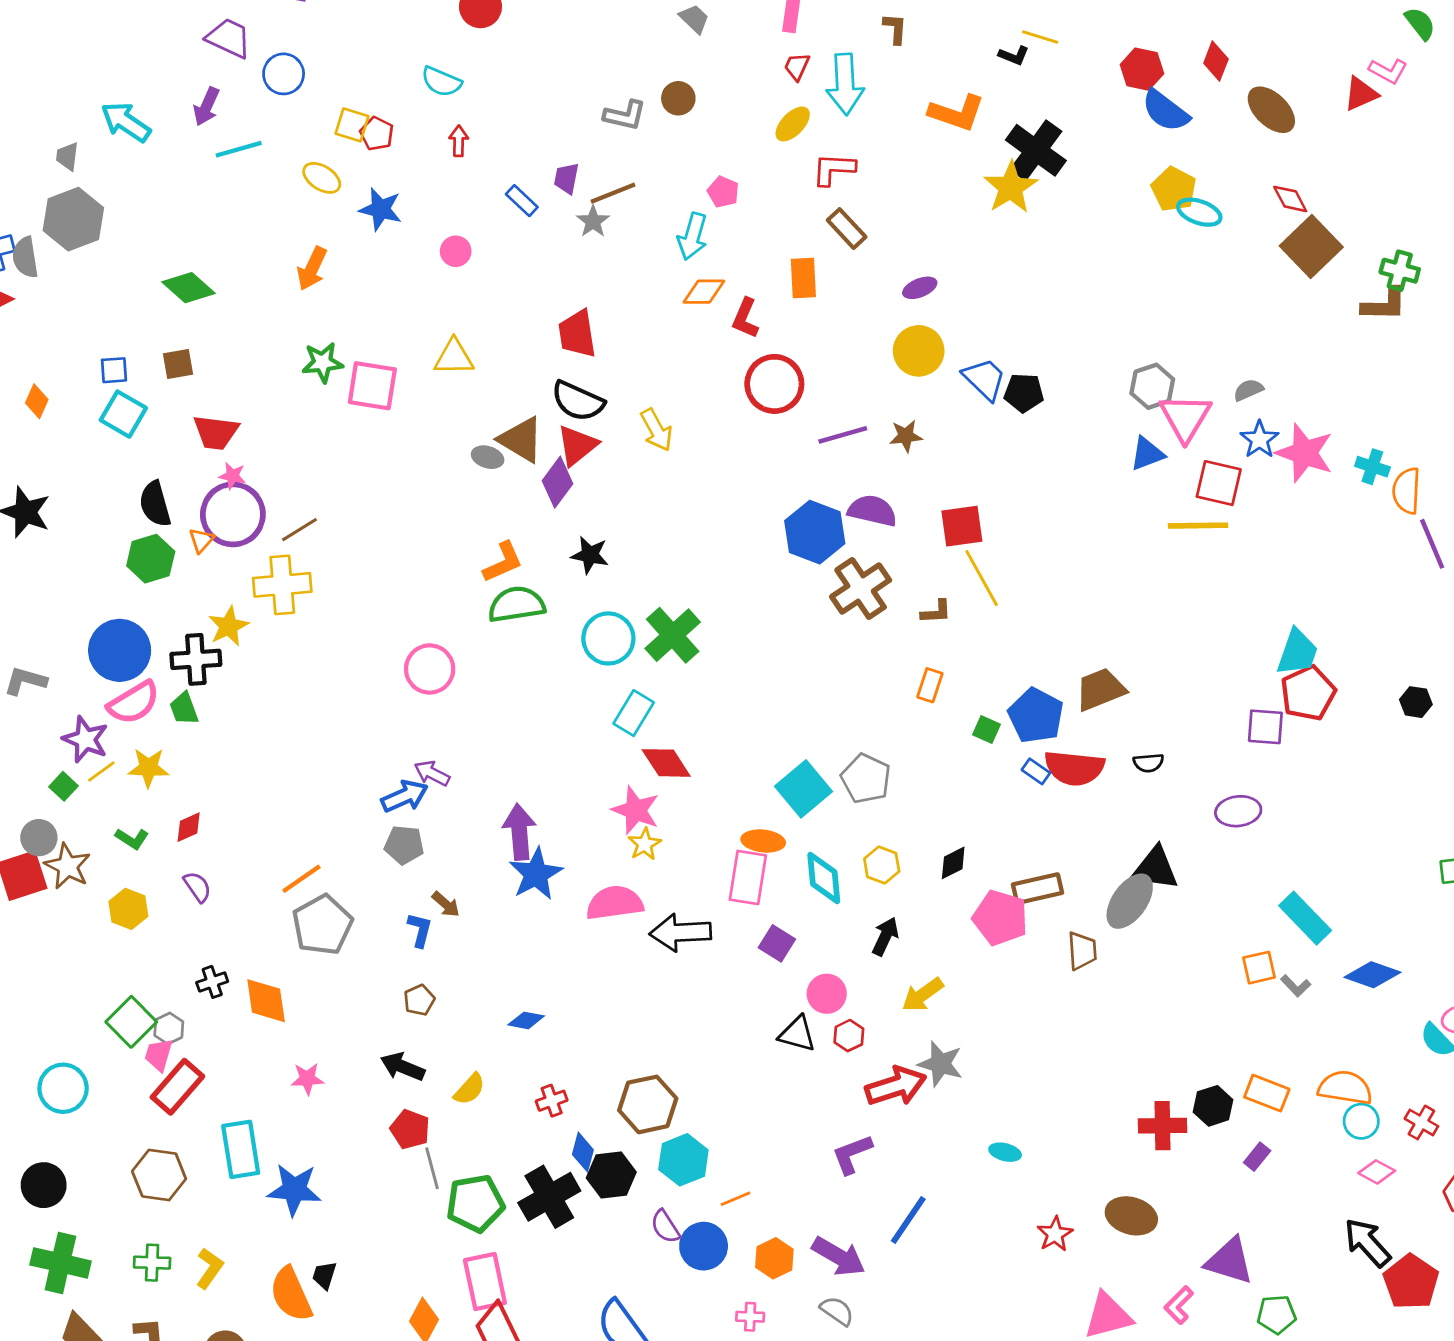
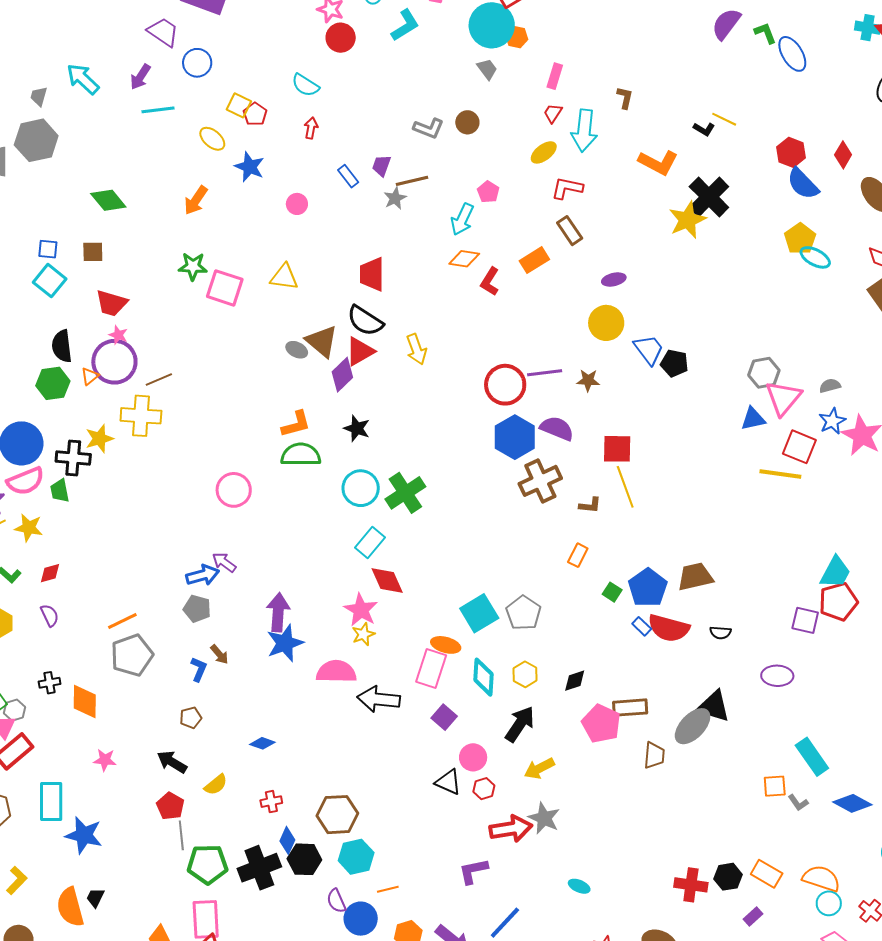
orange rectangle: (803, 278) -> (534, 260), turned 52
red circle: (774, 384) -> (505, 385), moved
black arrow: (885, 936) -> (520, 724), size x1.4

